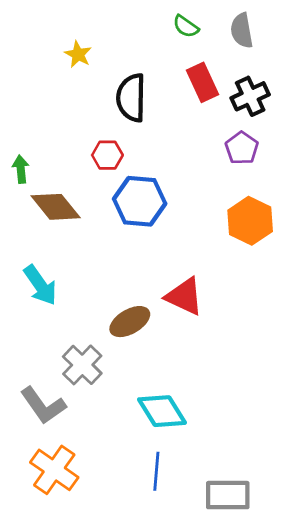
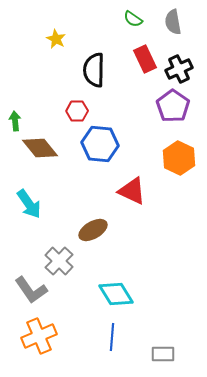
purple pentagon: (242, 148) -> (173, 106), size x1.4
red triangle: (184, 296) -> (132, 191), moved
orange cross: (54, 470) -> (39, 336), turned 32
gray rectangle: (228, 495) -> (163, 354), size x0.7

